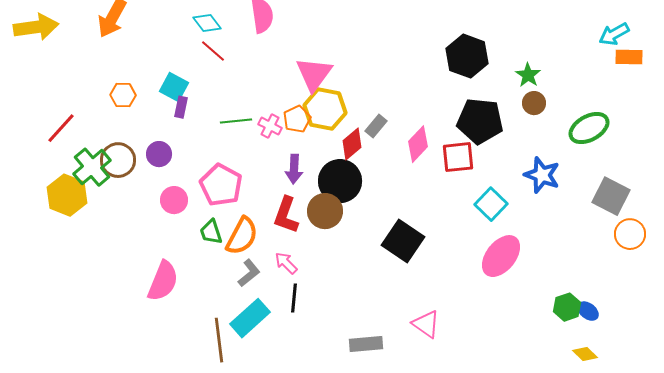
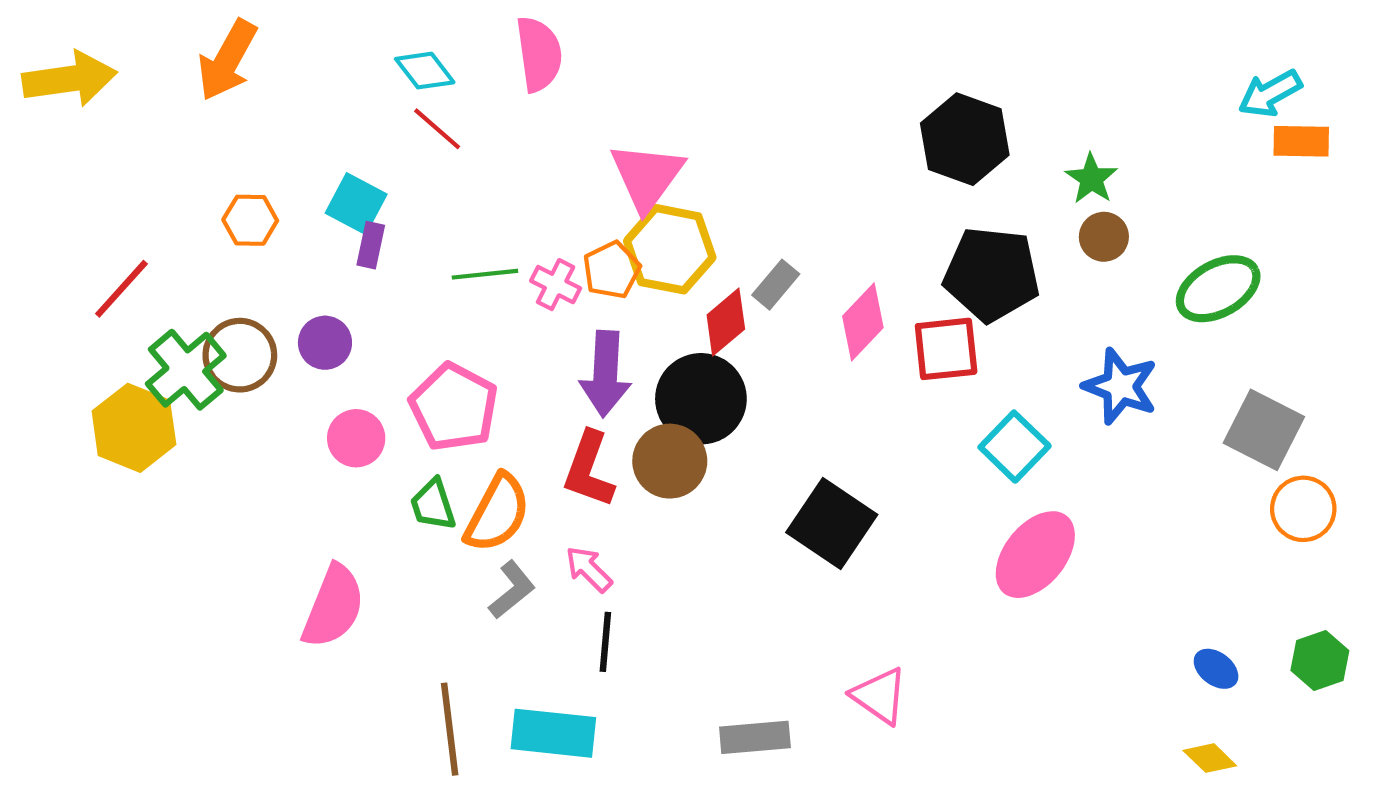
purple arrow: (294, 169) -> (605, 374), size x1.4
green hexagon: (567, 307) -> (1320, 660), moved
cyan rectangle: (250, 318) -> (553, 733), moved, turned 48

